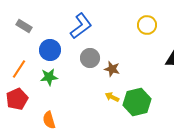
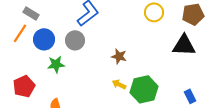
blue circle: (50, 50) -> (44, 39), moved
gray circle: (90, 58) -> (75, 40), moved
orange line: (19, 69) -> (20, 33), moved

